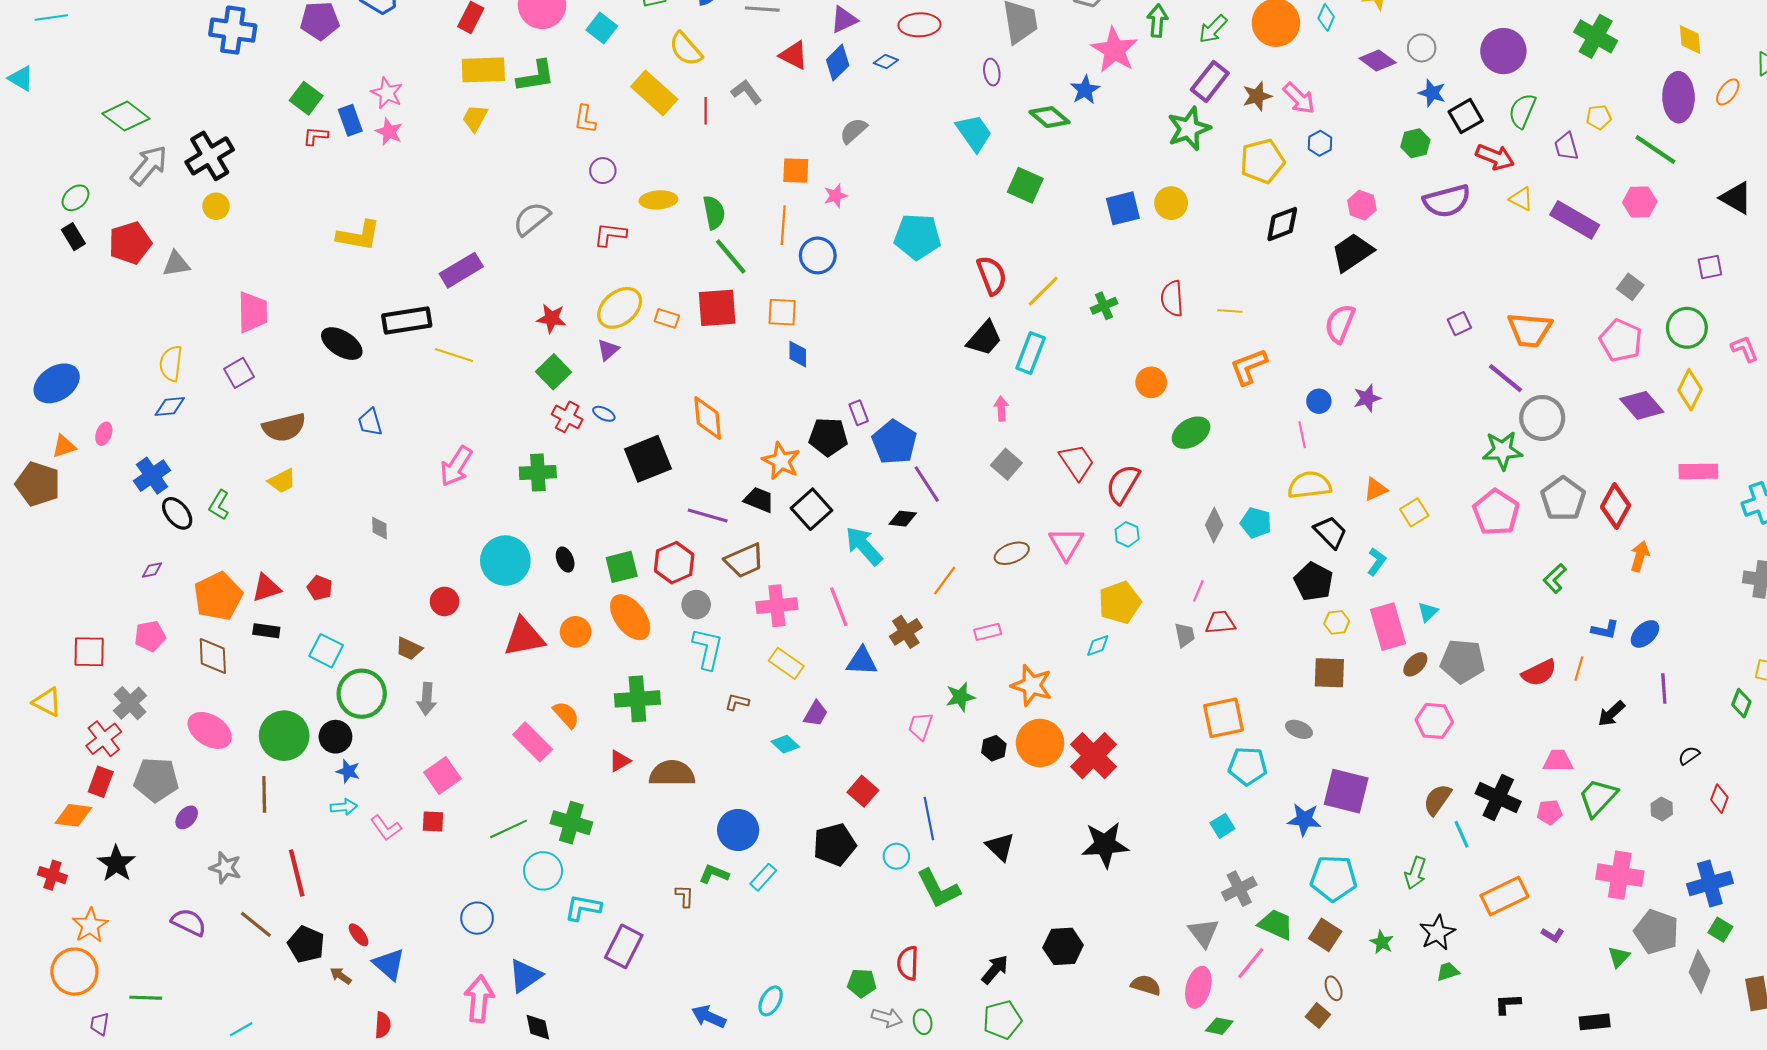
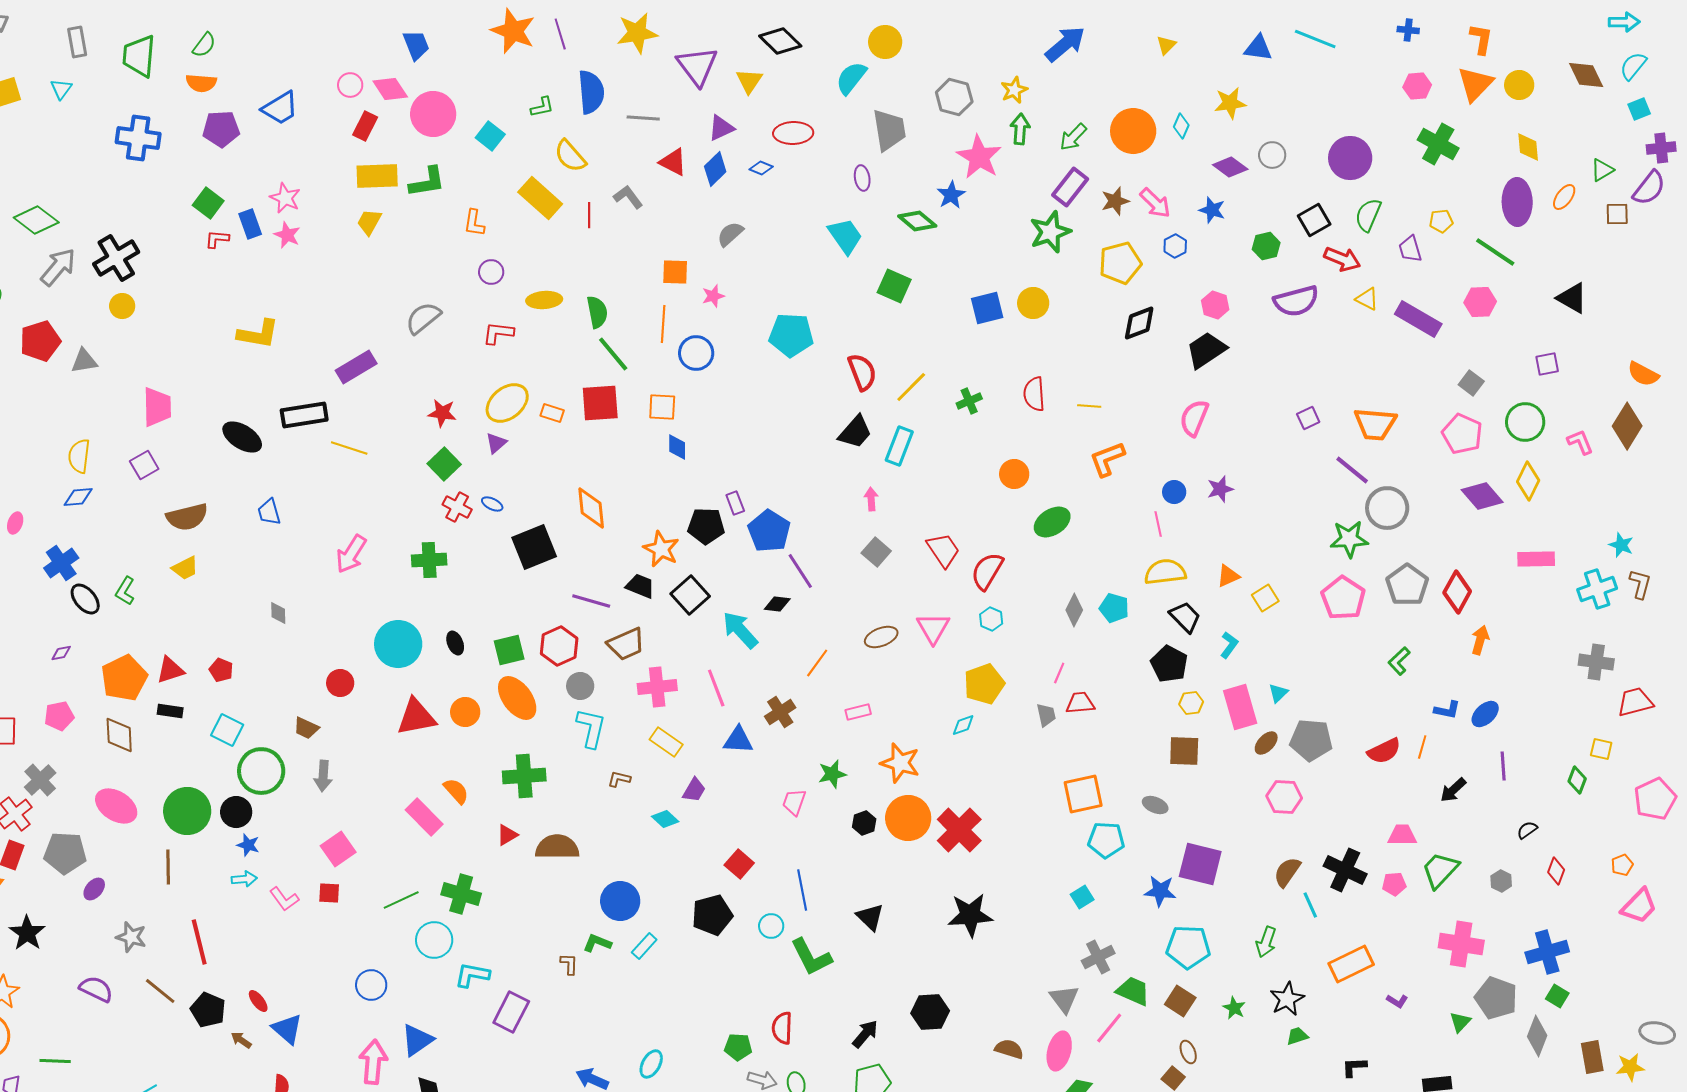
blue star: (1432, 93) -> (1212, 210), moved

